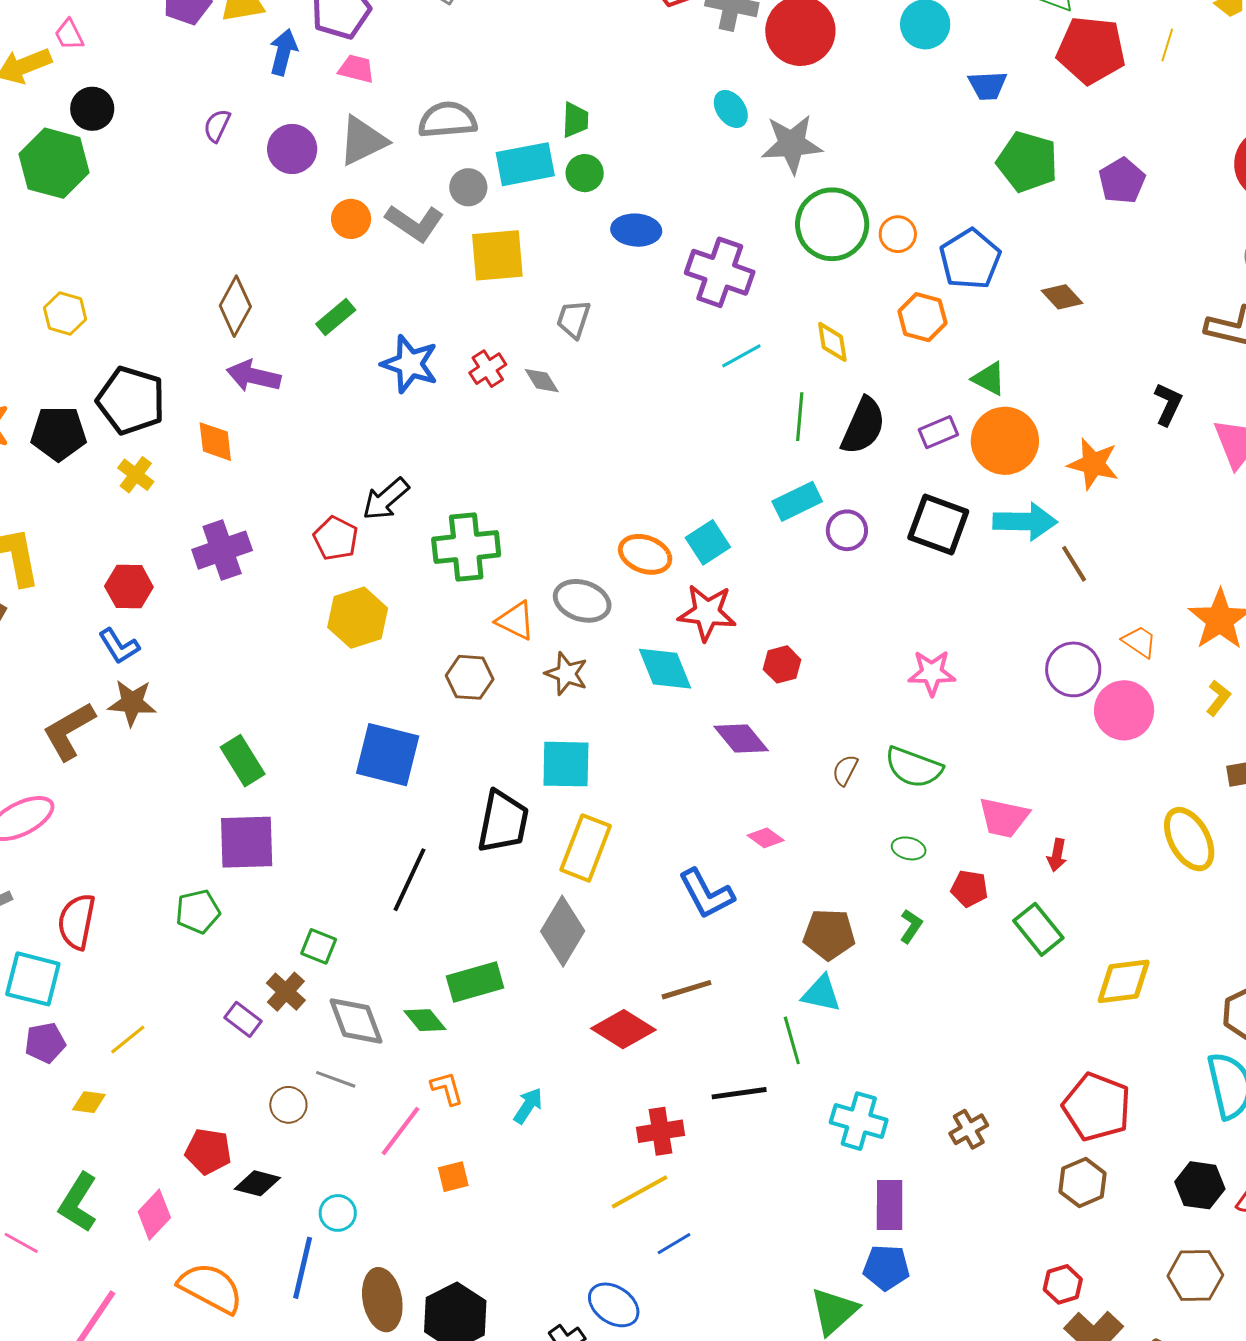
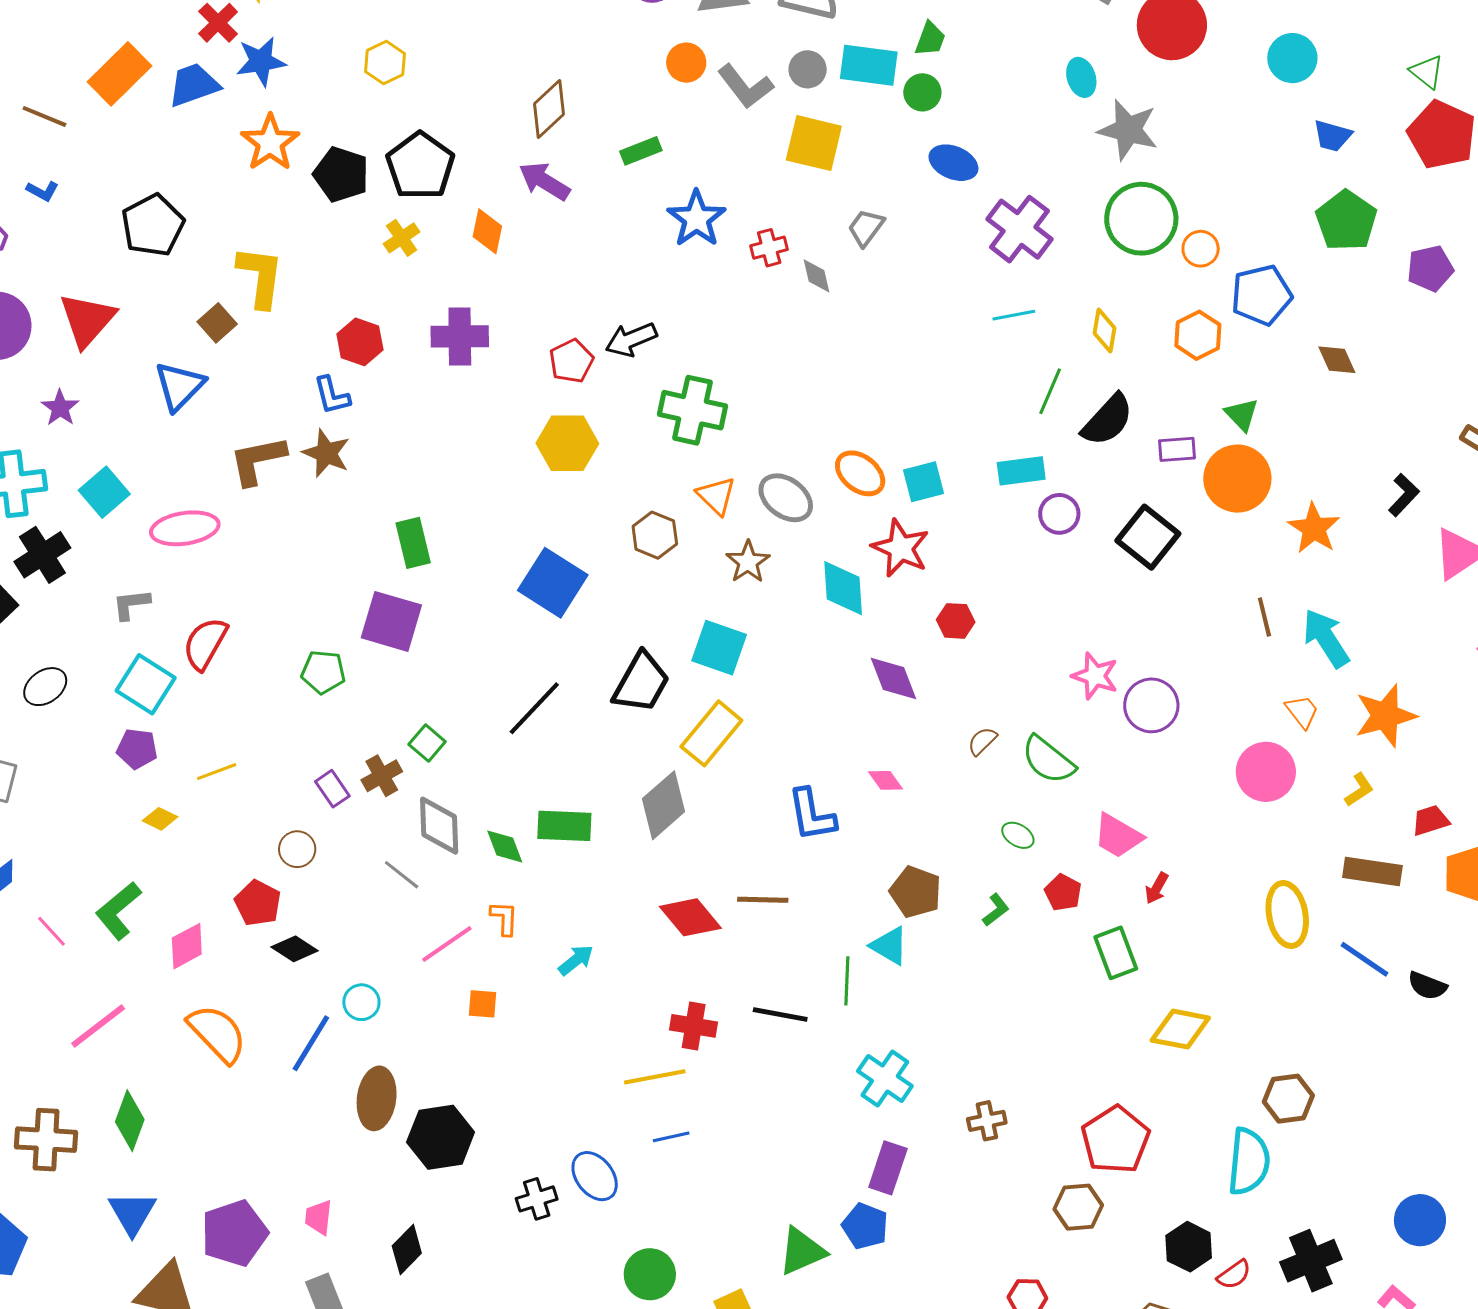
cyan arrow: (1025, 522) -> (1326, 638), moved, turned -142
purple circle: (1073, 669) -> (1151, 705), moved
brown circle: (288, 1105) -> (297, 849), moved

